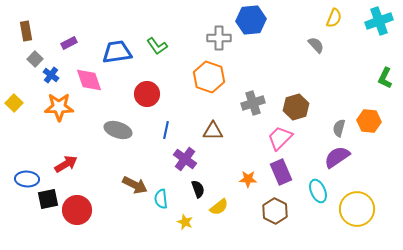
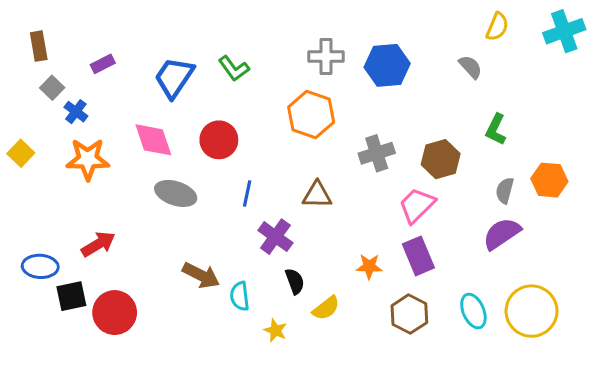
blue hexagon: (251, 20) -> (387, 65), moved
blue trapezoid: (117, 52) -> (174, 77), turned -48
green L-shape: (385, 78) -> (496, 129), moved
pink diamond: (89, 80) -> (153, 140), moved
cyan ellipse: (318, 191) -> (473, 311), moved

